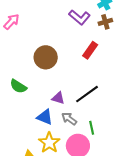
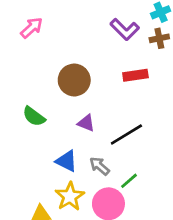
red rectangle: (90, 50) -> (135, 75), turned 42
purple triangle: (58, 98) -> (86, 123), moved
green line: (92, 128) -> (129, 181), turned 56

